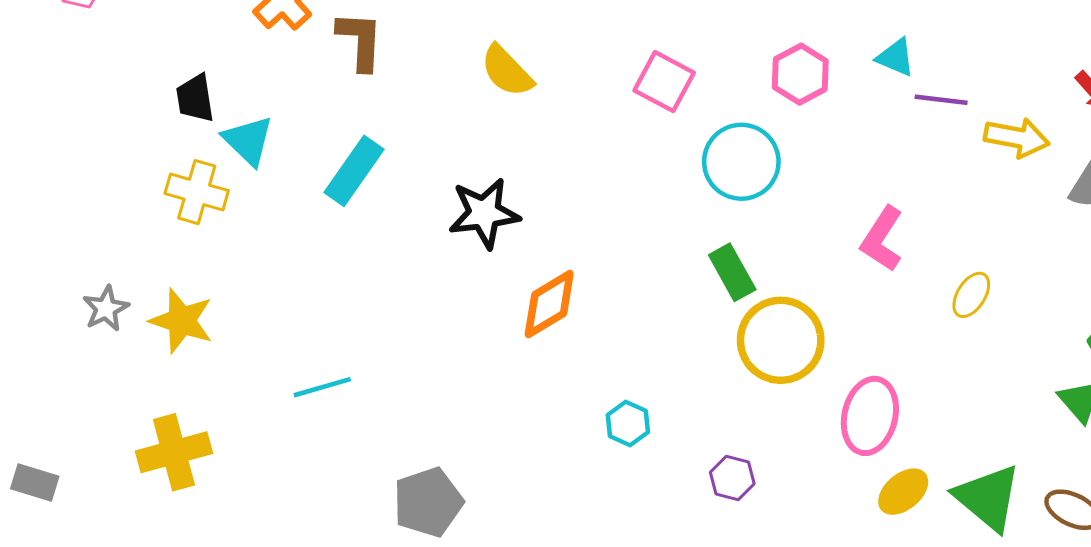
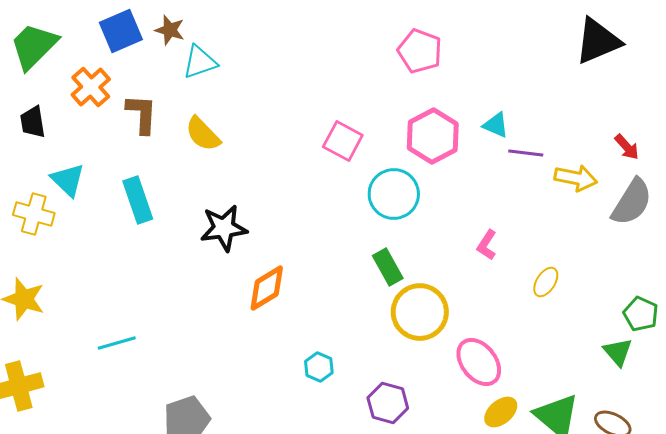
yellow semicircle: (507, 71) -> (203, 134), moved
pink hexagon: (800, 74) -> (433, 136), size x1.4
black trapezoid: (195, 98) -> (33, 122), moved
cyan rectangle: (354, 171) -> (138, 200), turned -54
pink L-shape: (882, 239) -> (487, 245), size x0.7
pink ellipse: (870, 416) -> (479, 362), turned -51
purple hexagon: (732, 478) -> (388, 403), size x1.4

